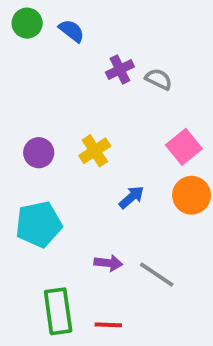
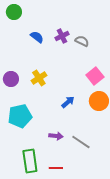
blue semicircle: (72, 31) -> (37, 37), moved
yellow cross: (95, 151) -> (39, 78), moved
purple circle: (39, 153) -> (11, 79), moved

